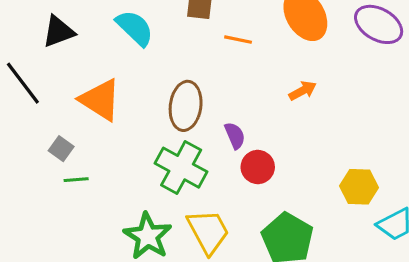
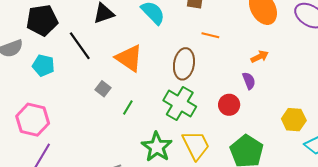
orange line: (238, 40) -> (210, 35), moved
purple semicircle: (235, 136) -> (249, 81), moved
green line: (76, 180) -> (128, 107), moved, turned -56

